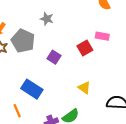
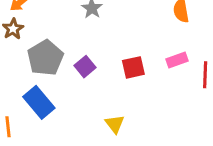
pink rectangle: (102, 36) -> (177, 60), moved, turned -48
gray pentagon: (23, 41) -> (45, 58), moved

